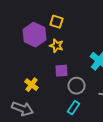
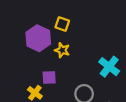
purple square: (61, 71) -> (49, 78), moved

